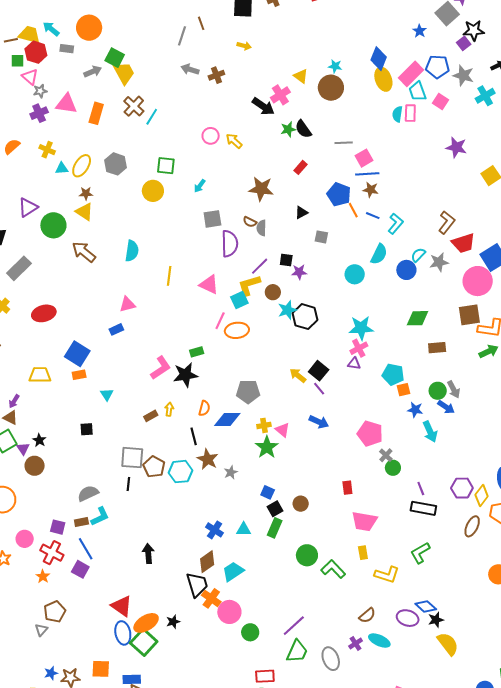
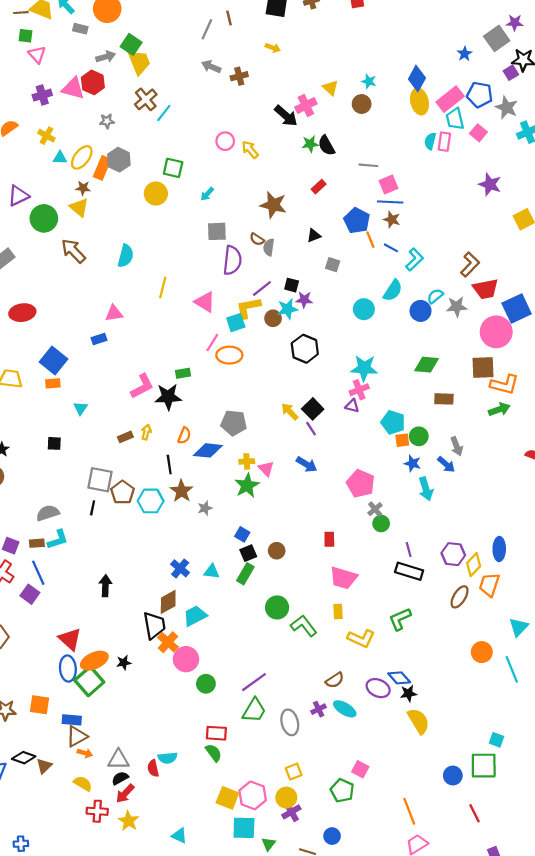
red hexagon: (36, 52) -> (93, 82), moved
brown circle: (331, 88) -> (362, 104), size x0.7
gray star: (40, 91) -> (107, 121), moved
orange rectangle: (96, 113) -> (102, 168), moved
cyan star: (287, 310) -> (288, 309), moved
green circle: (438, 391) -> (419, 436), moved

